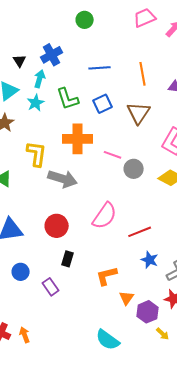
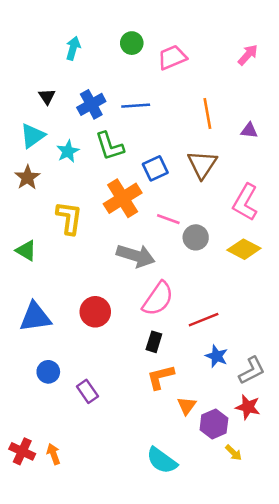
pink trapezoid: (145, 18) -> (172, 57), moved
blue cross: (52, 55) -> (91, 104), moved
blue line: (100, 68) -> (136, 106), moved
cyan arrow: (40, 79) -> (73, 48), moved
blue square: (103, 104) -> (155, 168), moved
orange cross: (78, 139) -> (123, 198), turned -32
gray arrow: (63, 179) -> (136, 256), moved
black rectangle: (68, 259) -> (154, 342), moved

